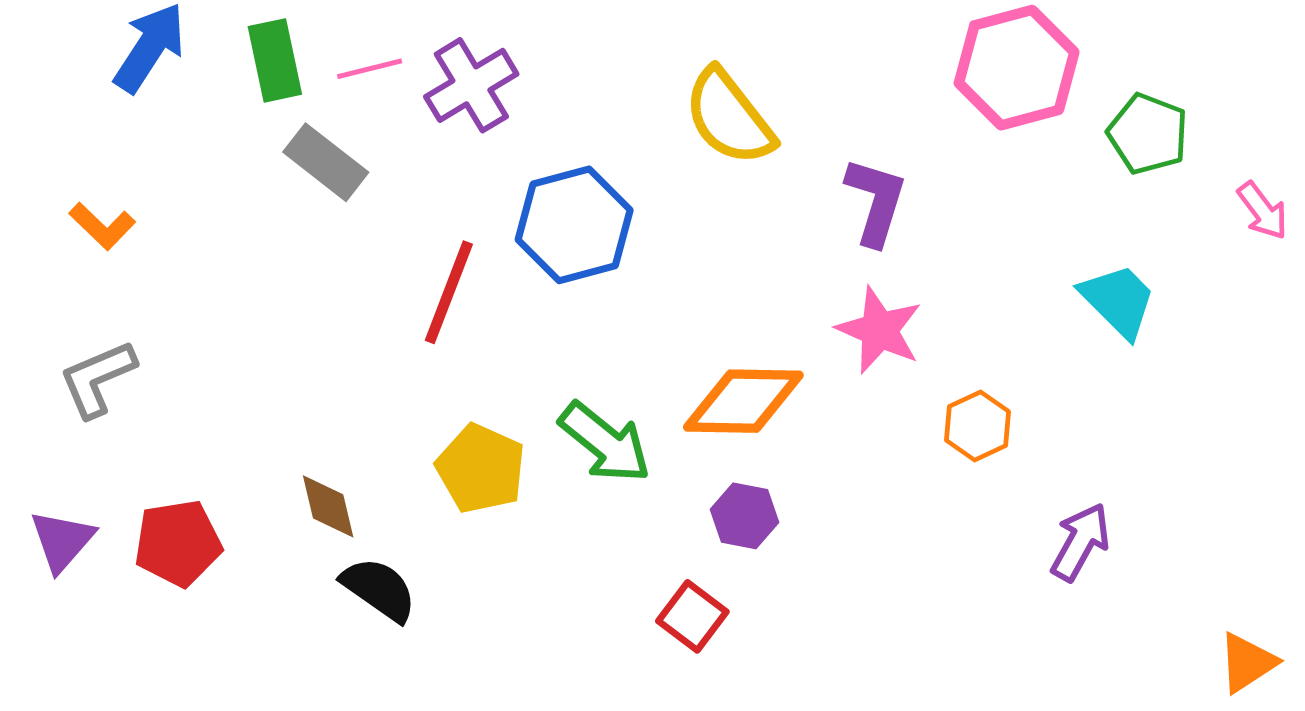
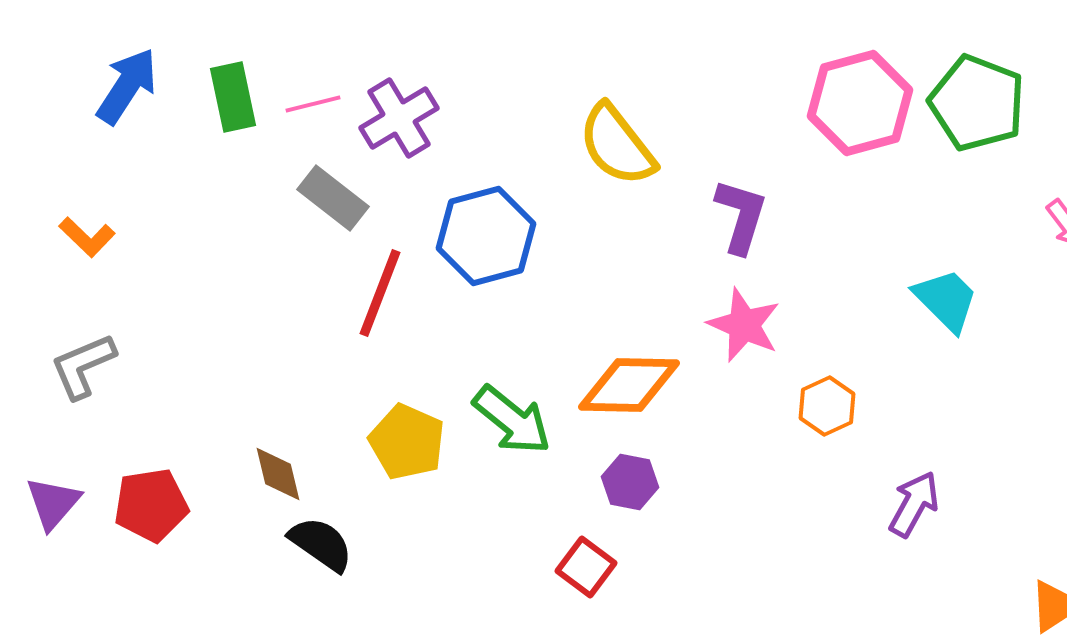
green pentagon: (1148, 134) -> (977, 103), moved, size x1.4
gray rectangle: (326, 162) -> (333, 198), moved

